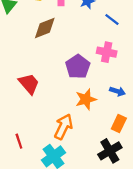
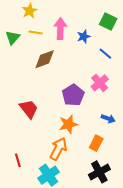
pink cross: (107, 52) -> (100, 83), turned 36
orange star: (86, 99) -> (68, 124), moved
orange rectangle: (119, 124) -> (96, 143), moved

